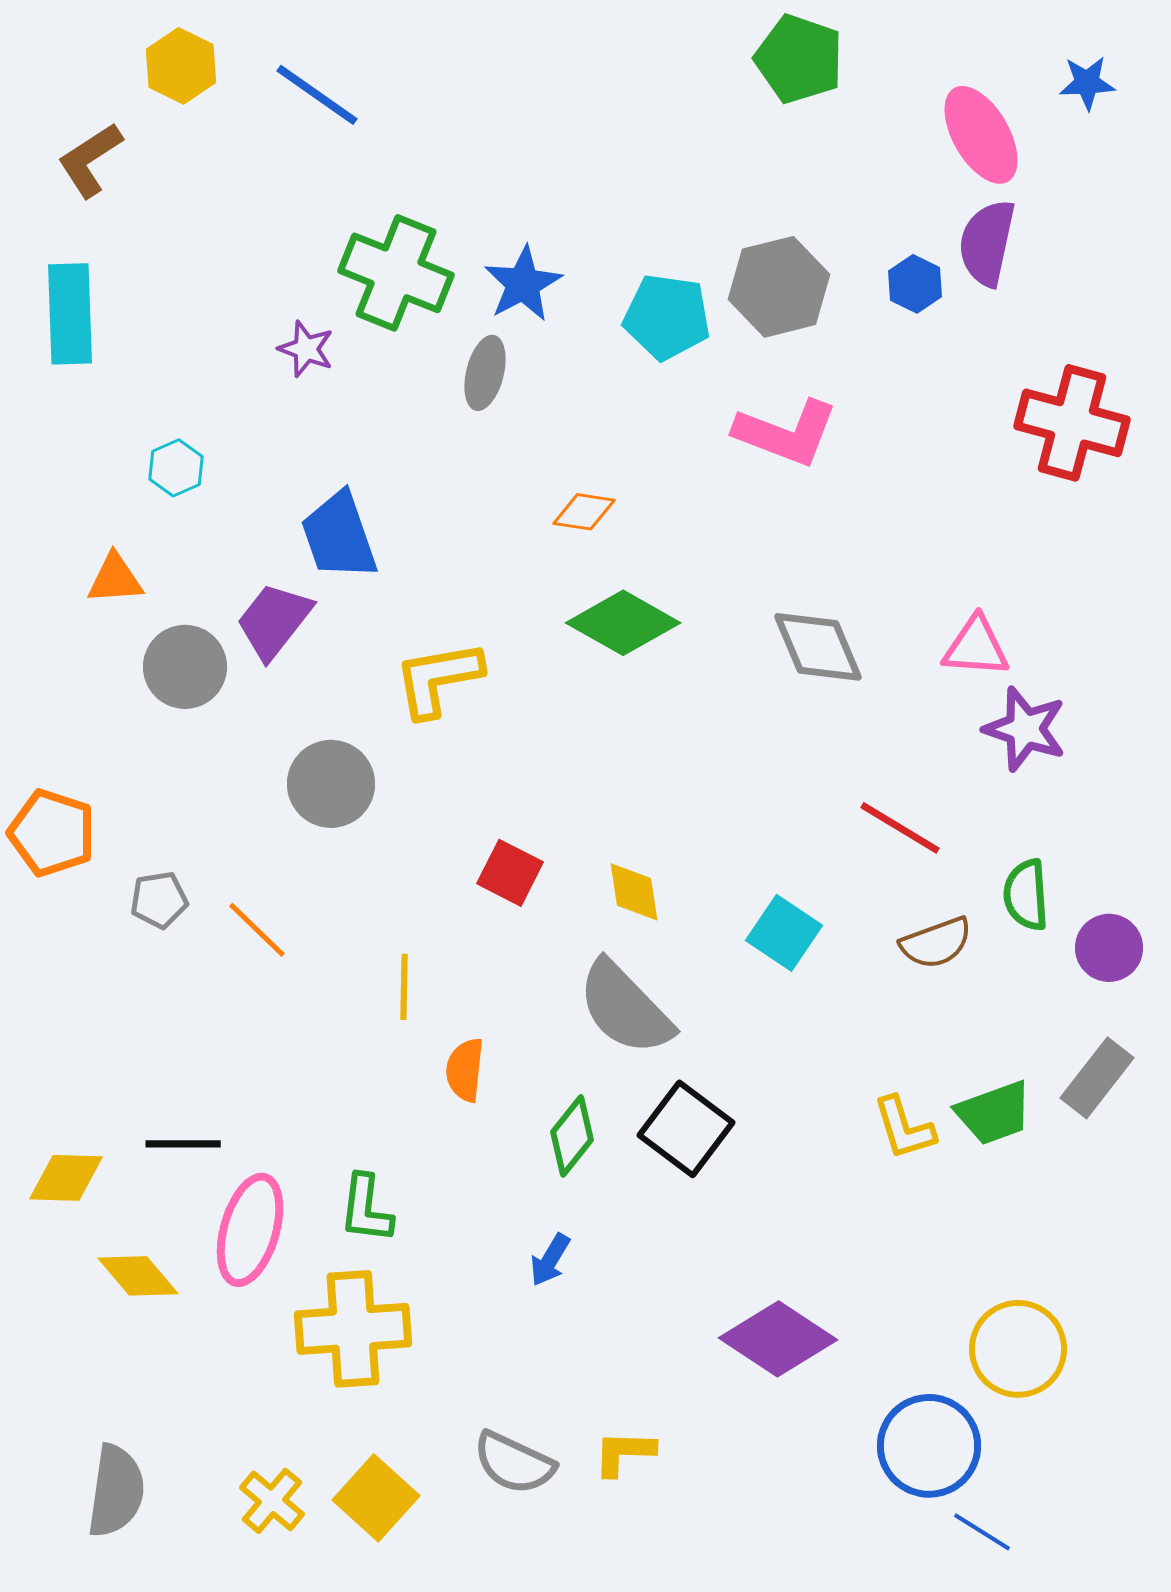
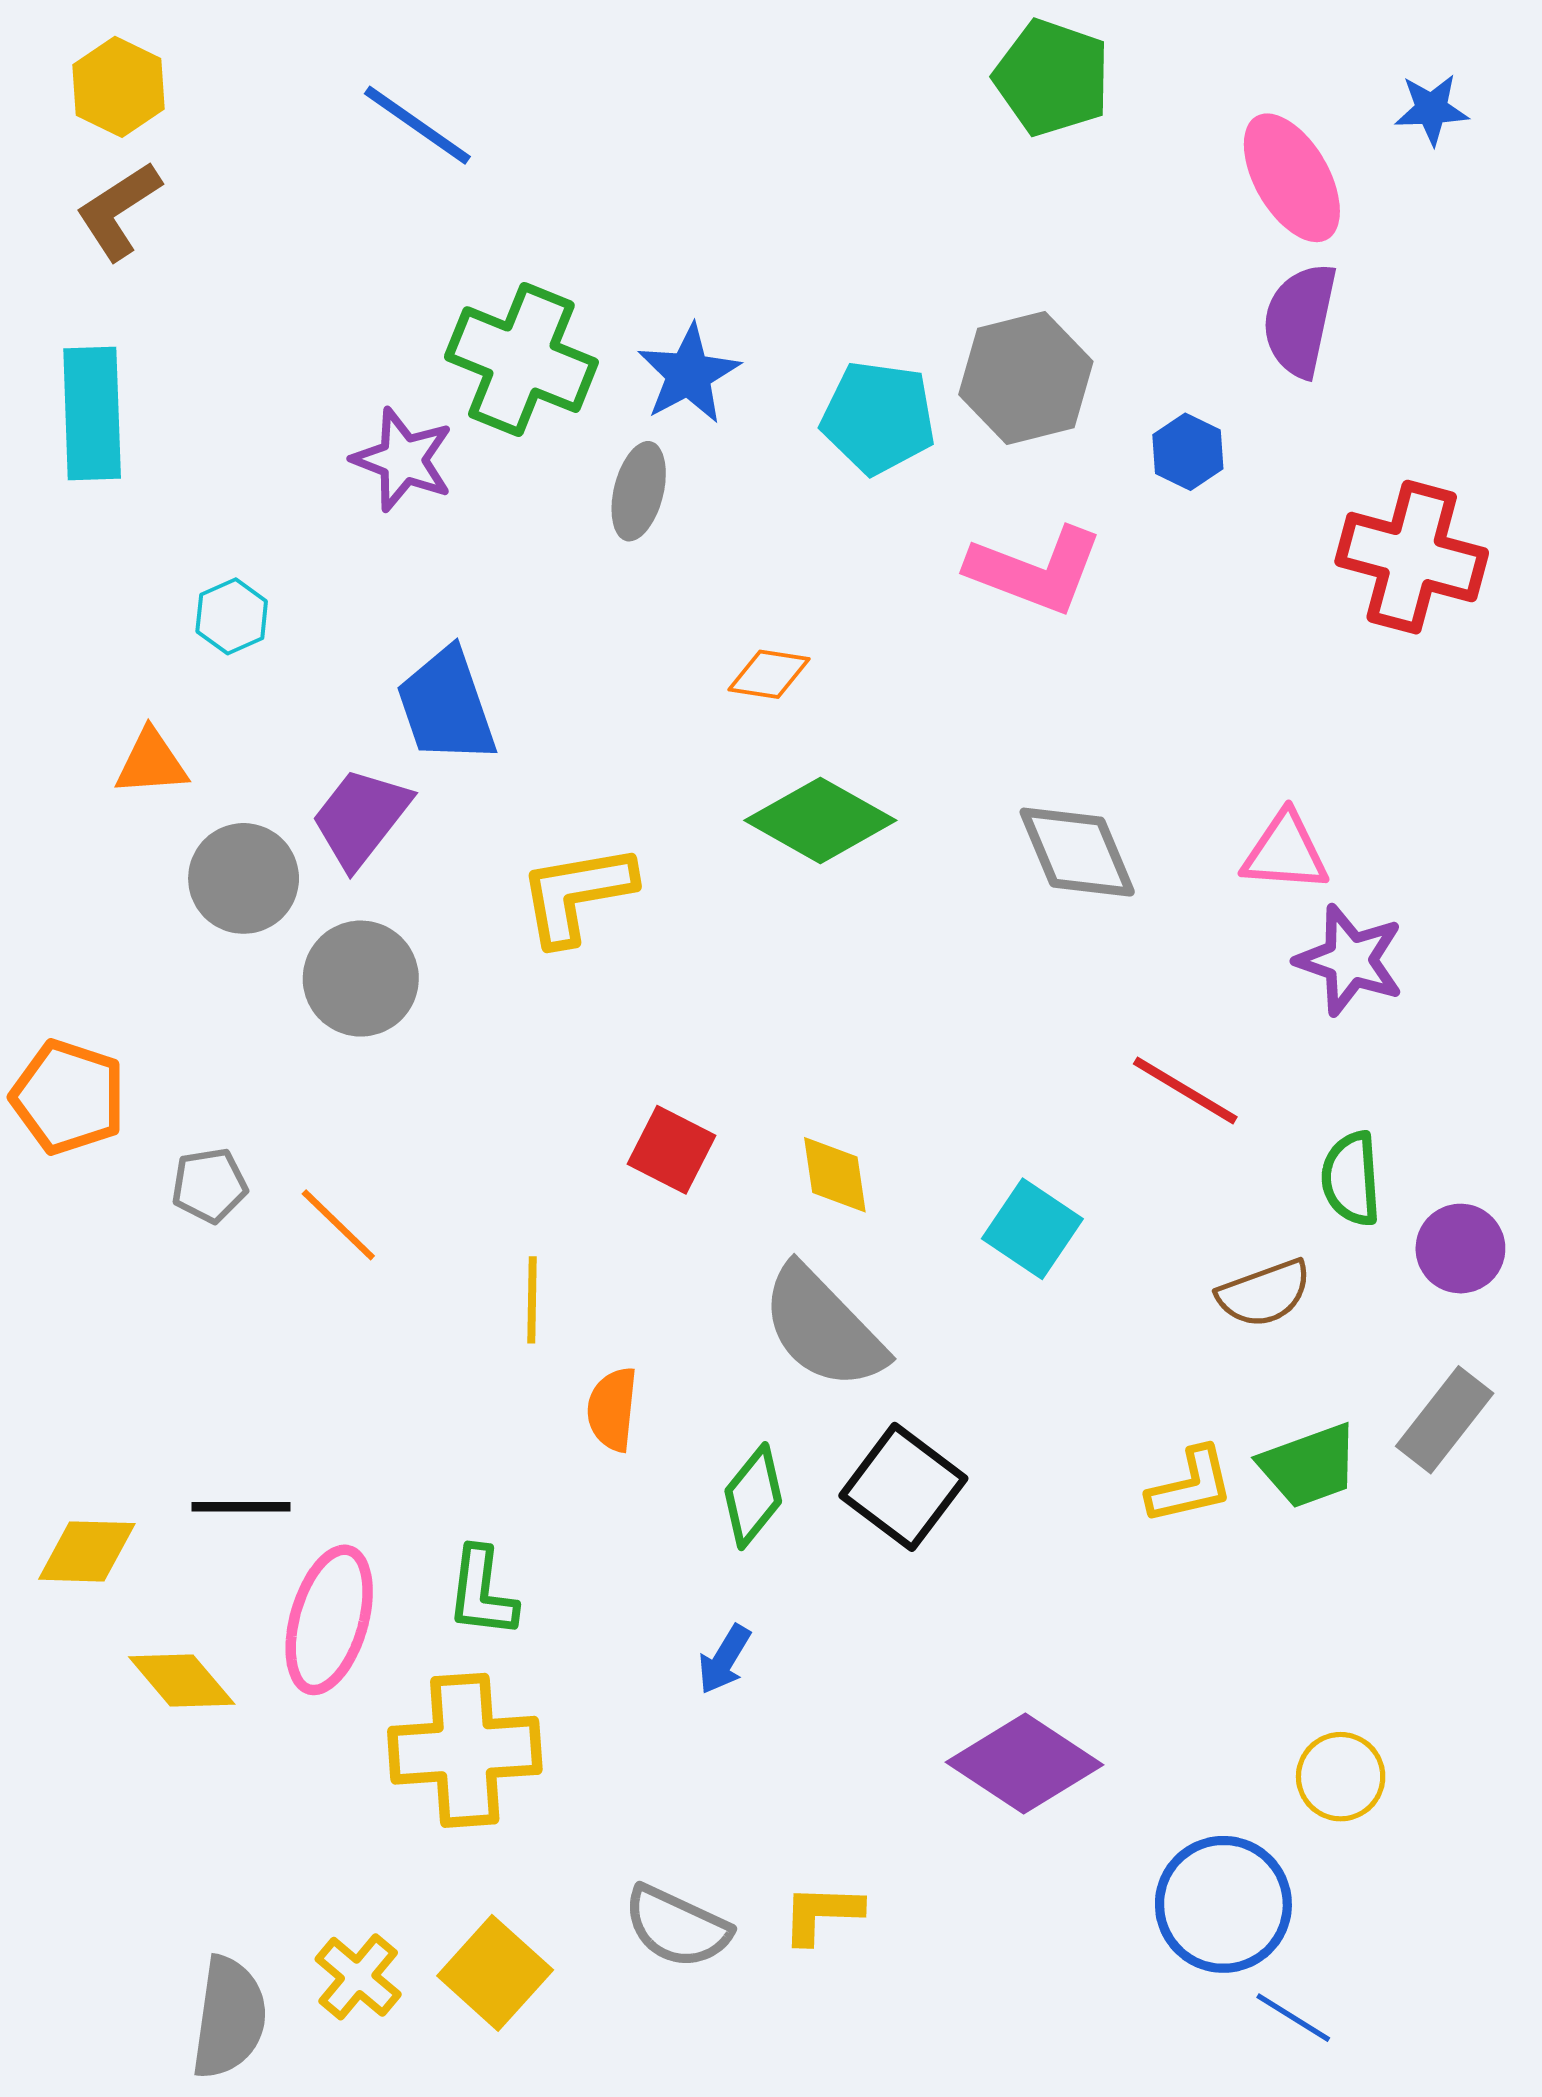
yellow hexagon: (181, 66) -> (118, 87), moved
blue hexagon: (915, 284) -> (1188, 452), moved
purple star: (306, 349) -> (403, 460), size x1.4
gray circle: (331, 784) -> (361, 979), moved
brown semicircle: (936, 943) -> (1264, 1293), moved
yellow L-shape: (904, 1128) -> (1190, 1486), turned -86
yellow circle: (1018, 1349) -> (1341, 1777), size x0.7
gray semicircle: (116, 1491) -> (229, 2018), moved

